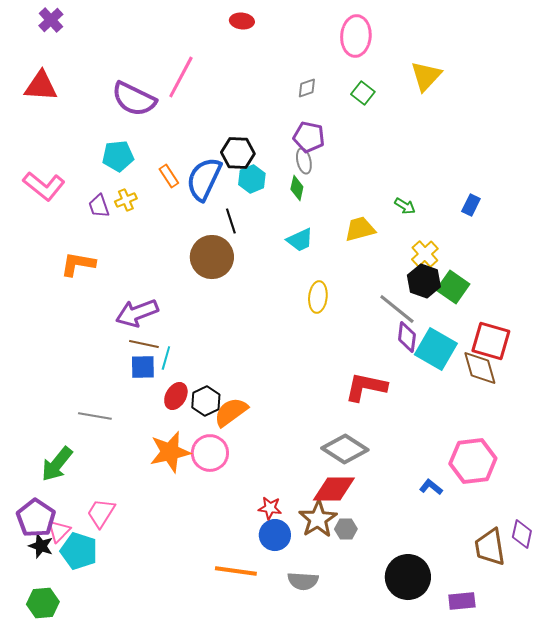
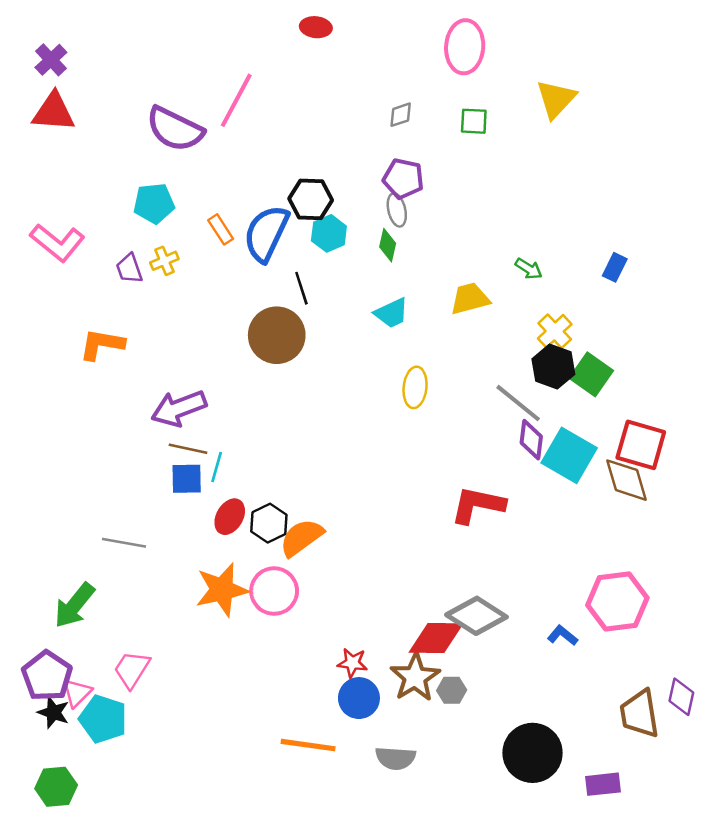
purple cross: (51, 20) -> (51, 60), moved
green square: (363, 93) -> (474, 121), turned -35
gray diamond: (345, 449) -> (476, 616), moved

